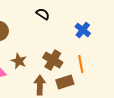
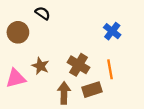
black semicircle: (43, 14) -> (43, 13), moved

